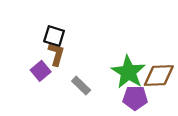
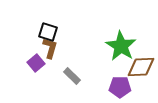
green star: (128, 72) -> (121, 46), moved

